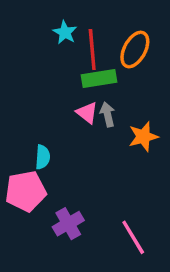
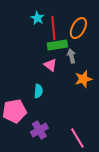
gray arrow: (108, 114) -> (71, 56), moved
cyan semicircle: (43, 157) -> (38, 91), moved

